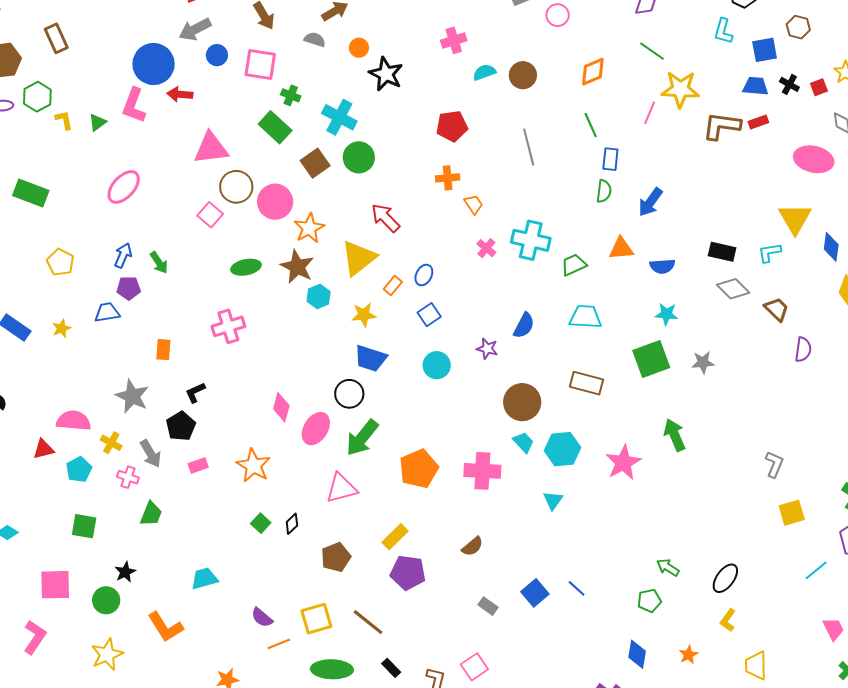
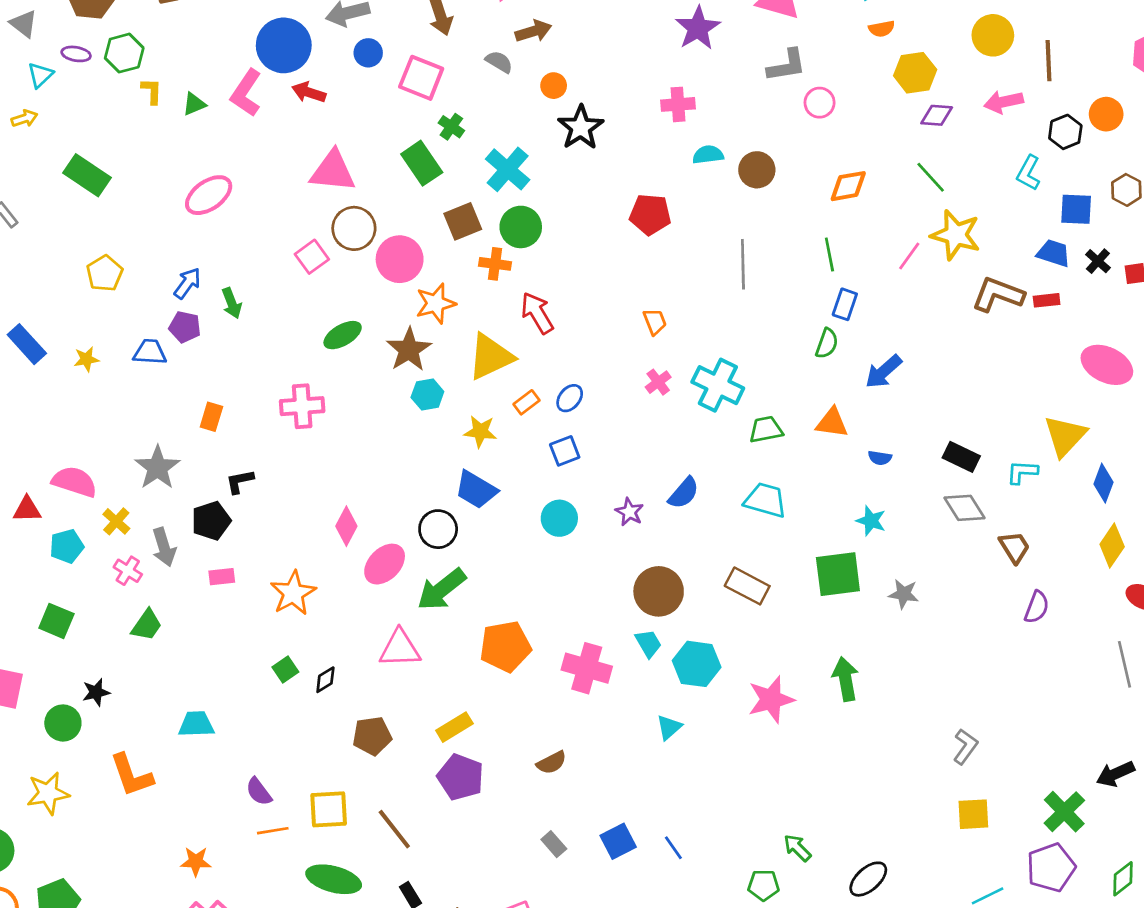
orange cross: (448, 178) -> (495, 264), moved
blue semicircle: (662, 266) -> (880, 458), size x0.7
green ellipse: (246, 267) -> (343, 335), turned -32

